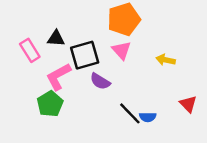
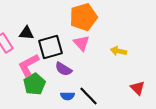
green pentagon: (50, 104) -> (34, 84), moved
blue semicircle: (148, 117) -> (67, 96), moved

